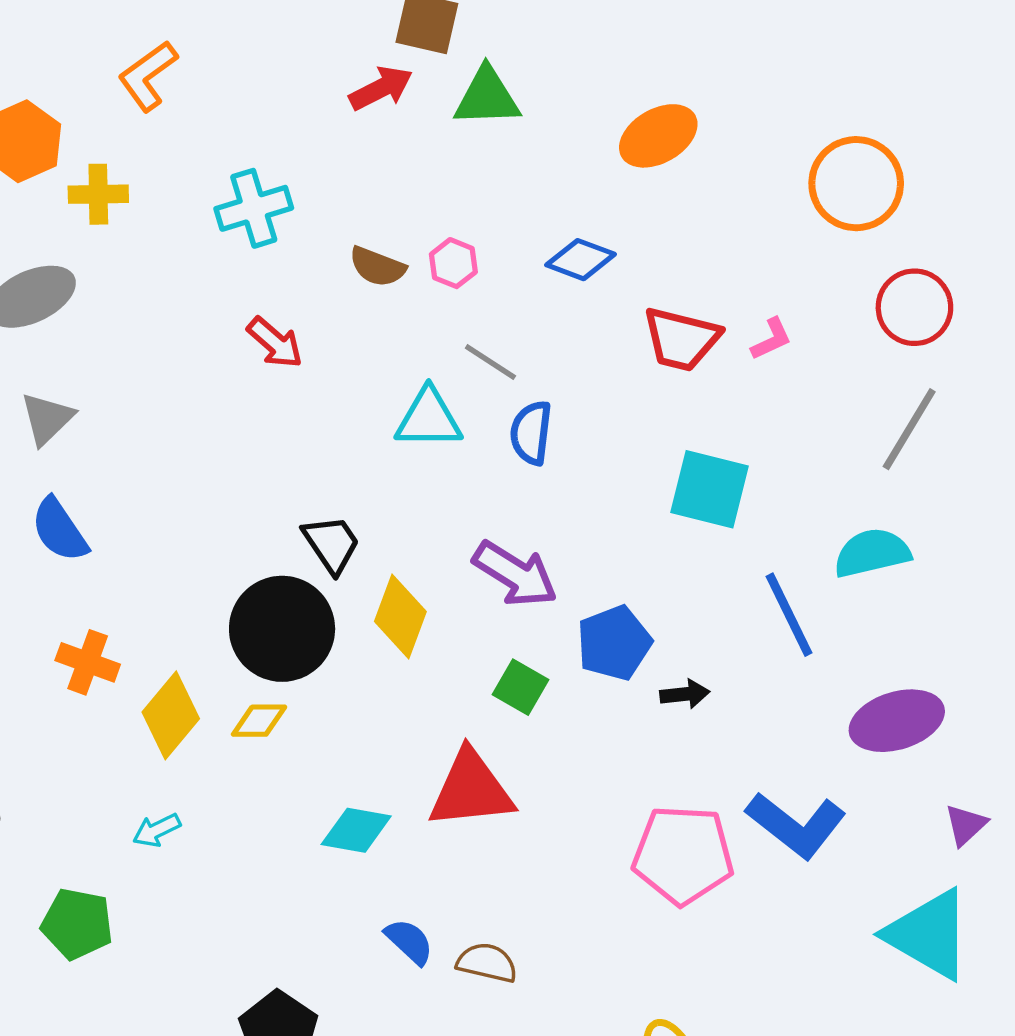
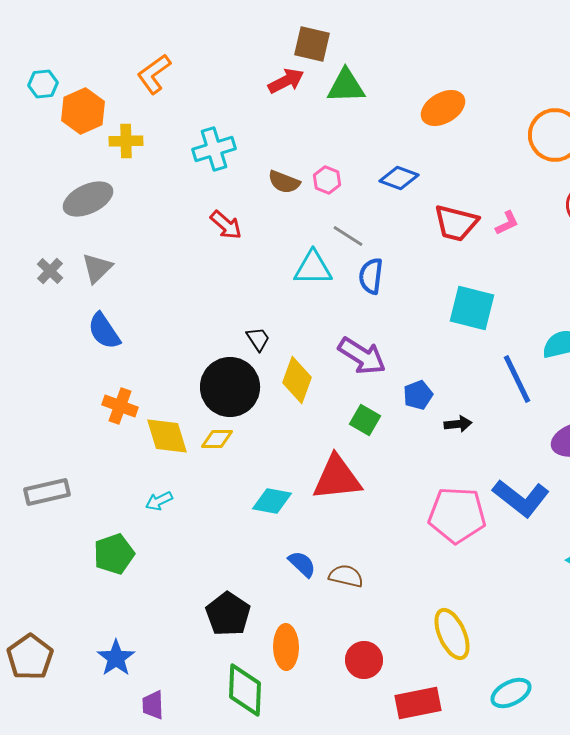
black trapezoid: (331, 544) -> (258, 339), size x0.7
blue pentagon: (614, 643) -> (418, 395), size x0.7
yellow diamond: (171, 715) -> (167, 436), turned -57
green pentagon: (77, 924) -> (114, 554), turned -30

